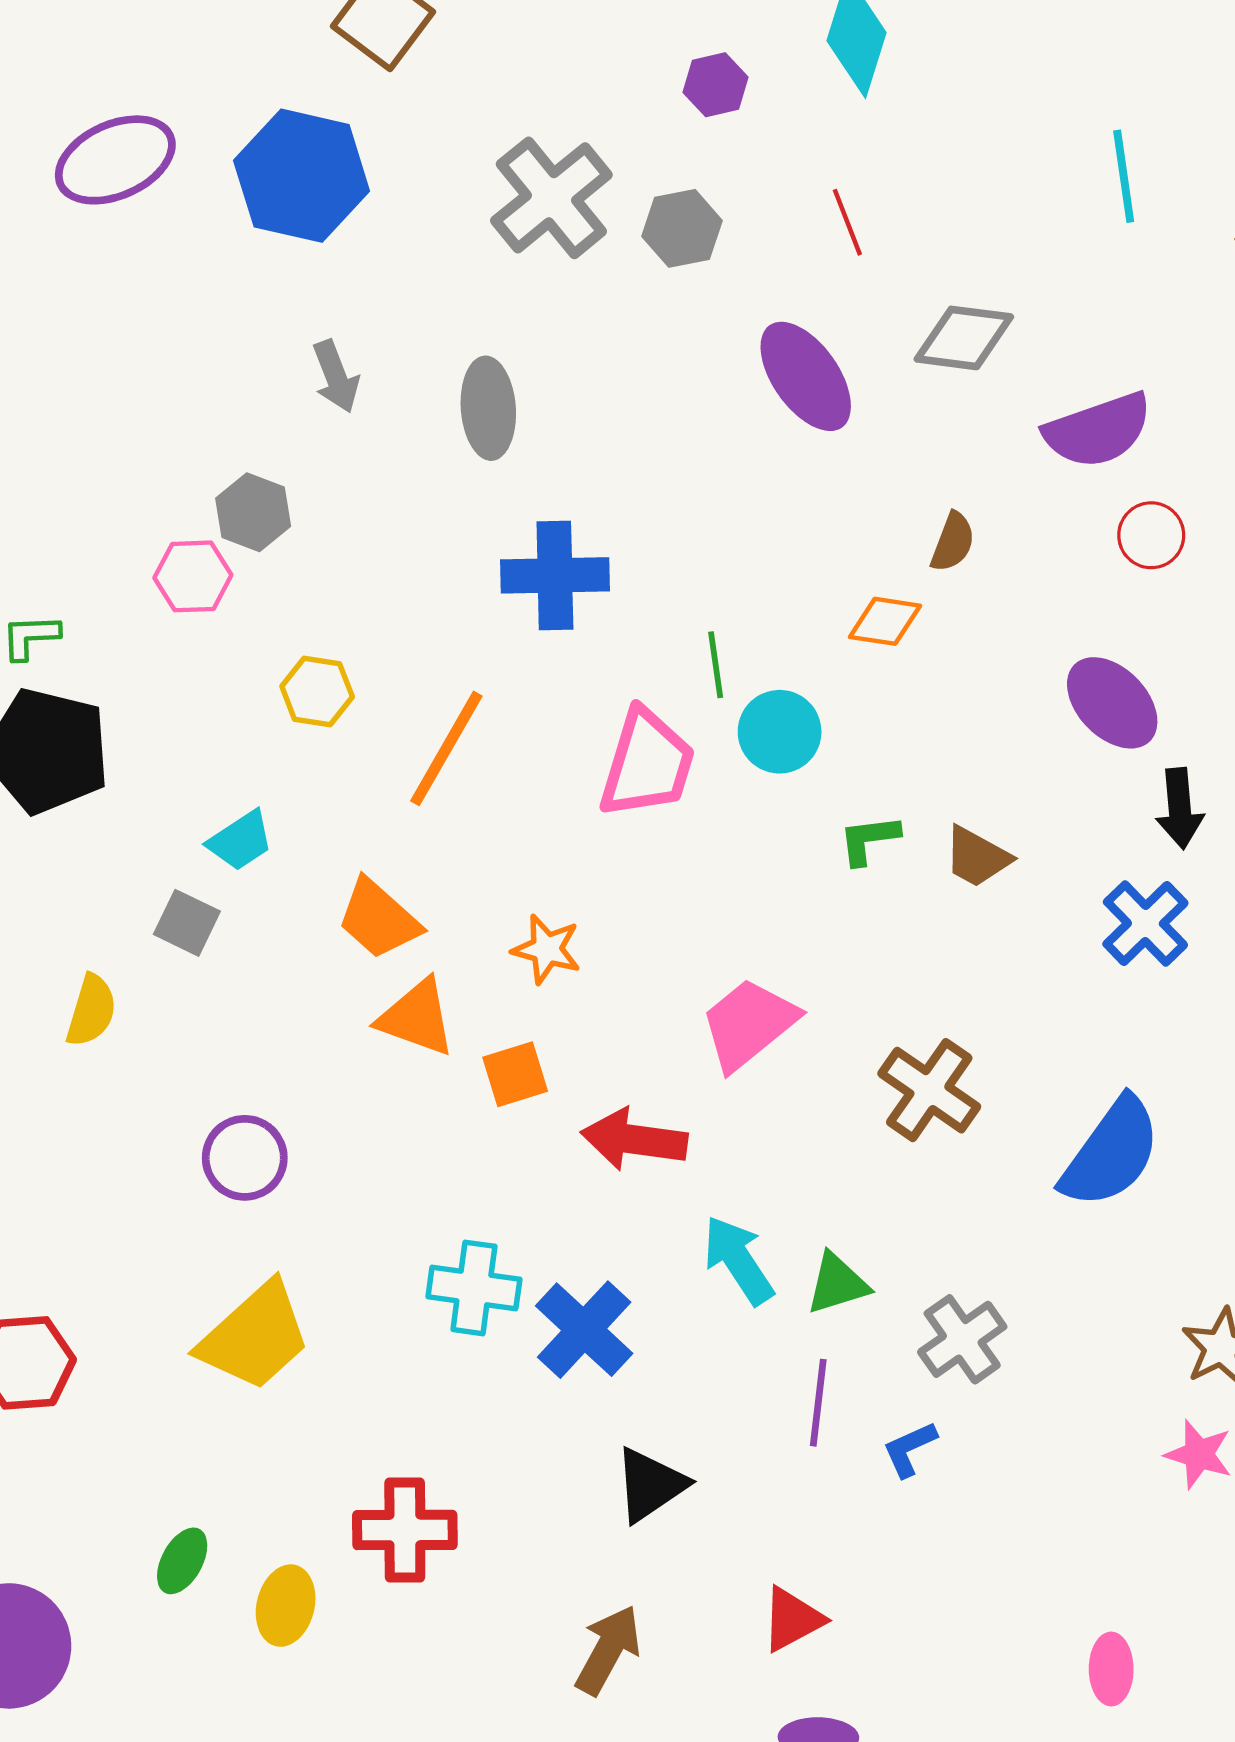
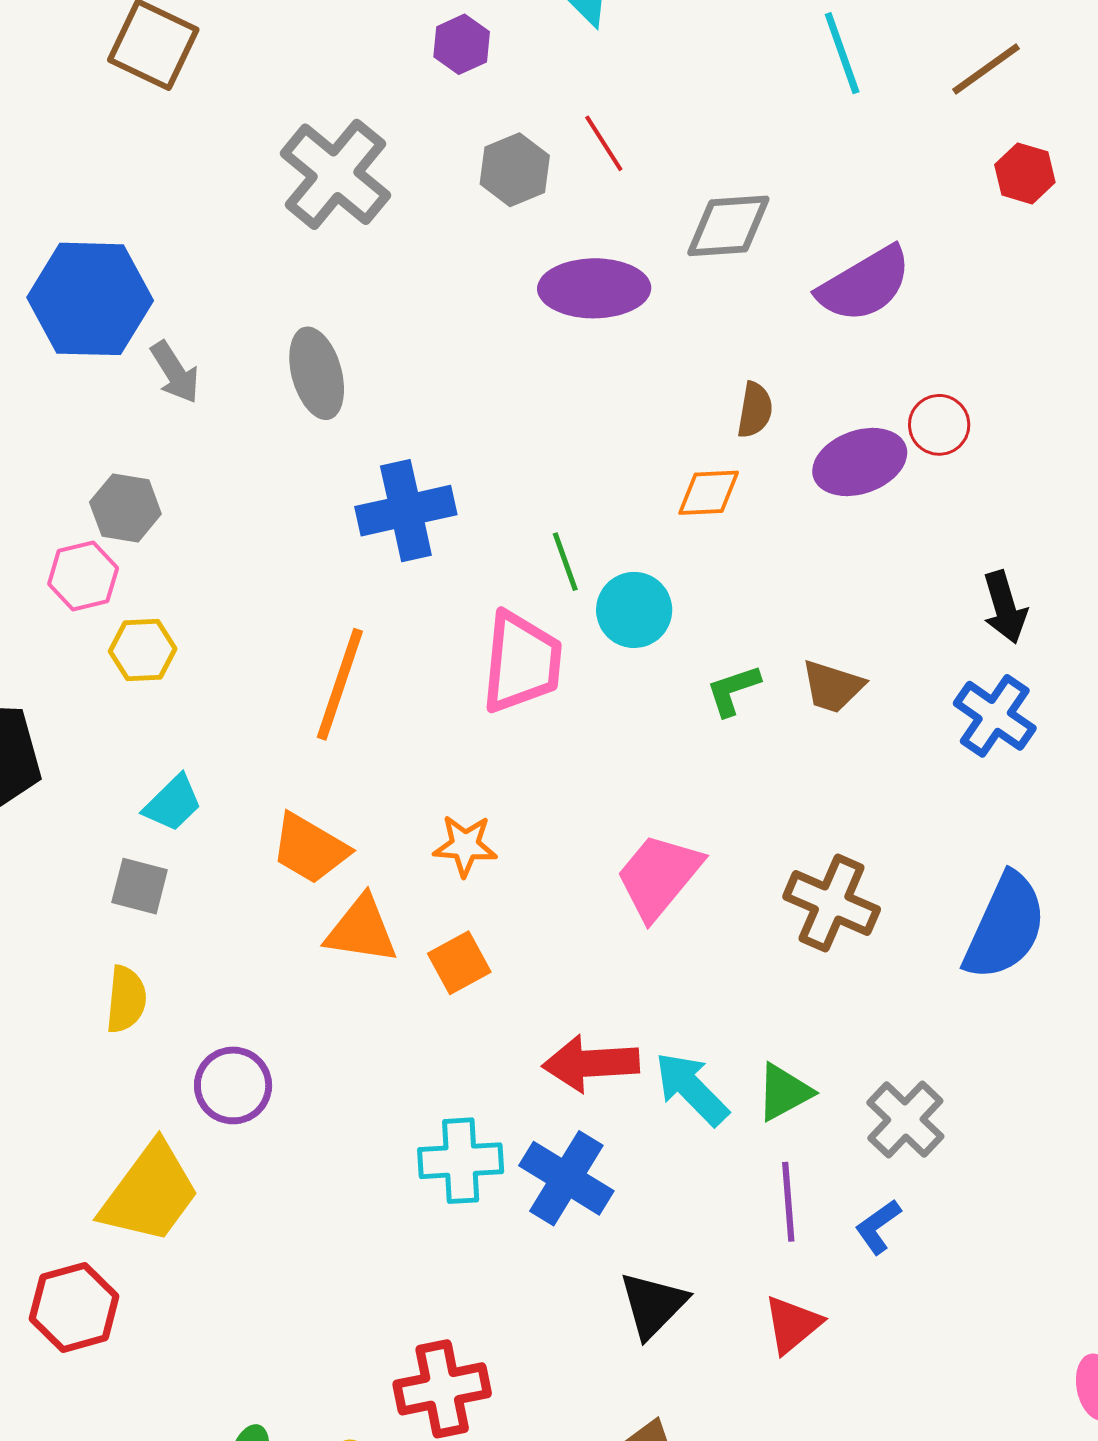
blue hexagon: (302, 176) -> (90, 299), moved
gray hexagon: (682, 228) -> (515, 170), moved
purple ellipse: (806, 376) -> (594, 288), turned -44
red circle: (1151, 535) -> (939, 425), moved
yellow hexagon: (317, 691) -> (143, 650), moved
purple ellipse: (1112, 703) -> (860, 462), moved, turned -54
yellow semicircle: (91, 1011) -> (126, 999), moved
red arrow: (634, 1139) -> (591, 1063), moved
yellow trapezoid: (255, 1337) -> (150, 1193), moved
red triangle: (792, 1619) -> (792, 1324), moved

